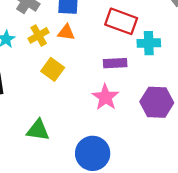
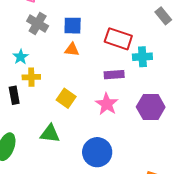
yellow cross: (39, 35) -> (31, 77), moved, turned 30
yellow square: (53, 69) -> (66, 98), moved

